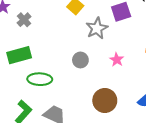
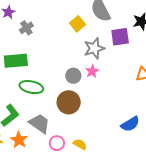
pink star: (117, 60) -> (92, 71), moved
brown circle: (105, 101) -> (69, 102), moved

